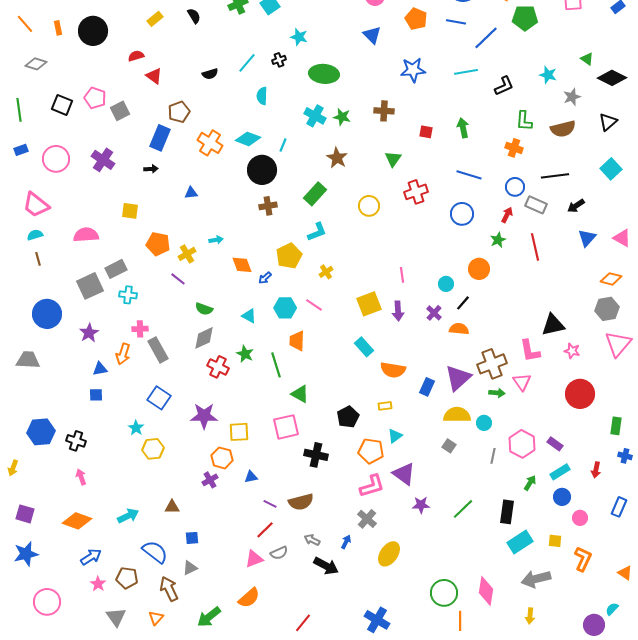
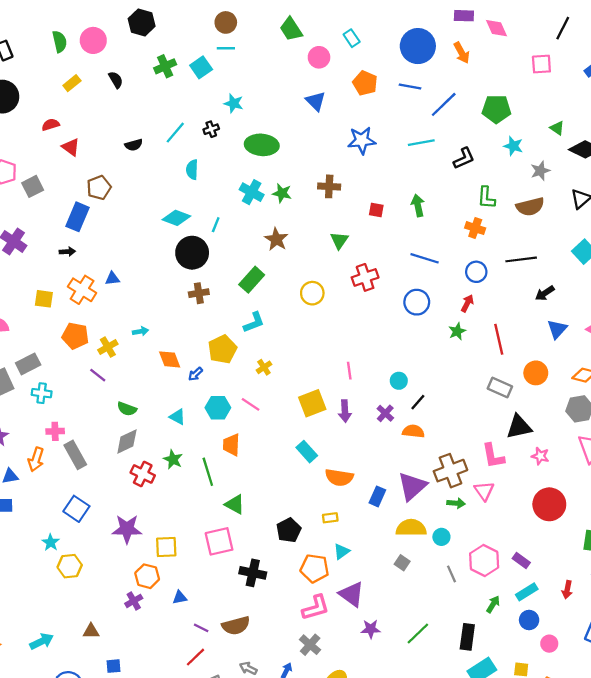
green pentagon: (525, 18) -> (496, 109), moved
orange cross: (210, 143) -> (82, 290), moved
gray rectangle: (536, 205) -> (500, 387), moved
orange circle: (479, 269) -> (536, 373), moved
gray line: (493, 456) -> (452, 574), turned -35

